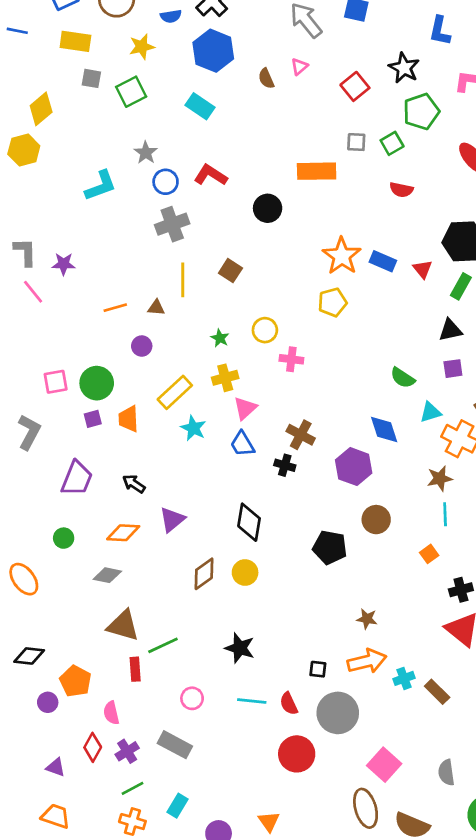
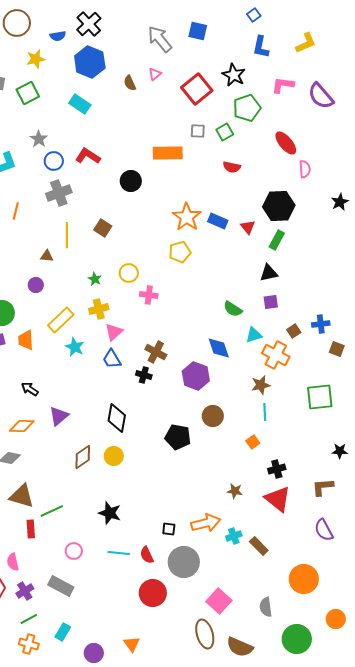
red square: (355, 86) -> (197, 89), size x1.4
orange line: (115, 308) -> (16, 211), moved, turned -60
brown star: (367, 619) -> (235, 491), moved

